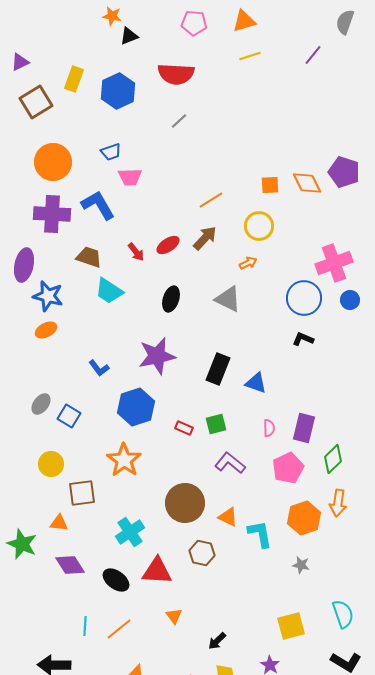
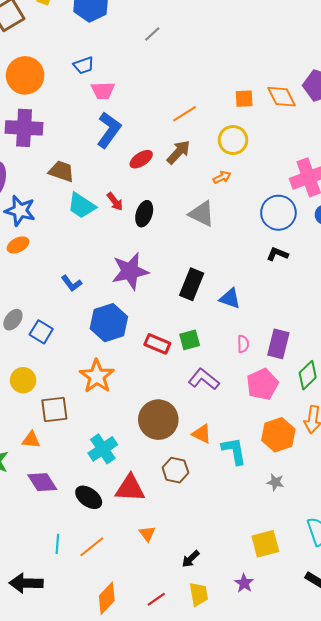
blue L-shape: (98, 205) -> (109, 130), moved, turned 66
red arrow: (136, 252) -> (115, 202), moved
red rectangle: (184, 428) -> (157, 344), size x1.4

